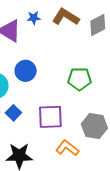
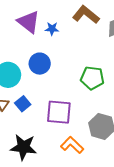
blue star: (34, 18) -> (52, 29), moved

